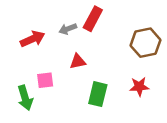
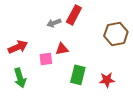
red arrow: (33, 39) -> (18, 47), moved
pink square: (45, 80) -> (46, 59), moved
red star: (139, 87) -> (107, 80), moved

